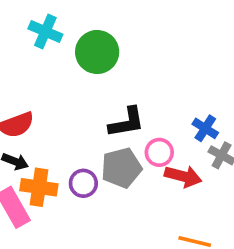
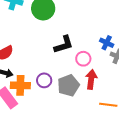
gray pentagon: (121, 168) -> (68, 85), moved
red arrow: (183, 176) -> (91, 79), moved, turned -90

